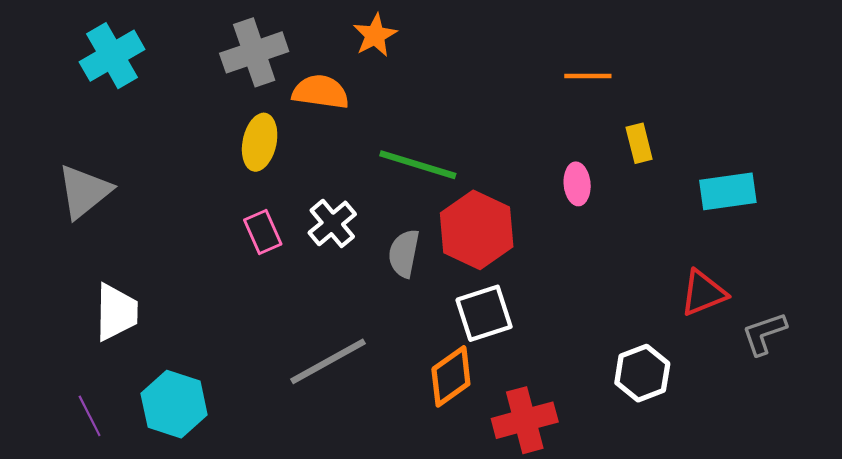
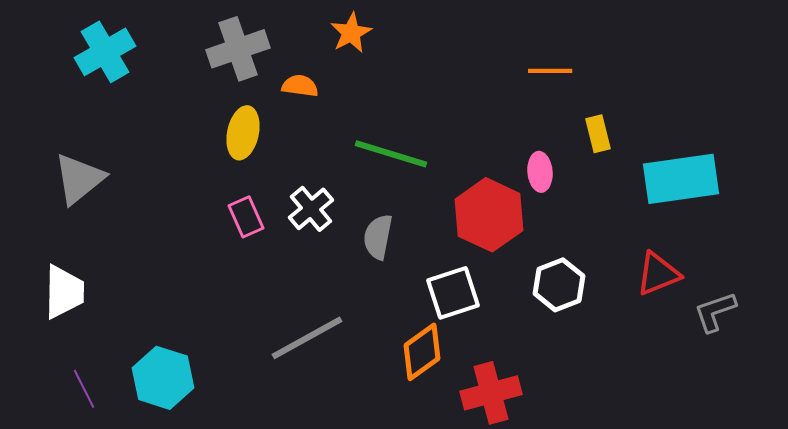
orange semicircle: (321, 92) -> (300, 86), size x0.7
cyan rectangle: (728, 191) -> (681, 179), size x1.4
red hexagon: (477, 230) -> (489, 215), moved
white trapezoid: (116, 312) -> (64, 292), moved
white hexagon: (642, 373) -> (559, 285), moved

